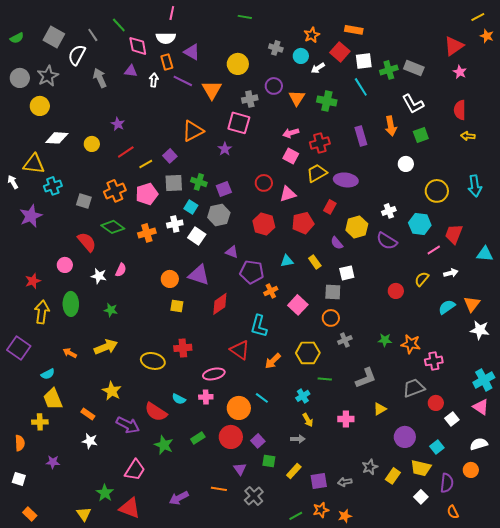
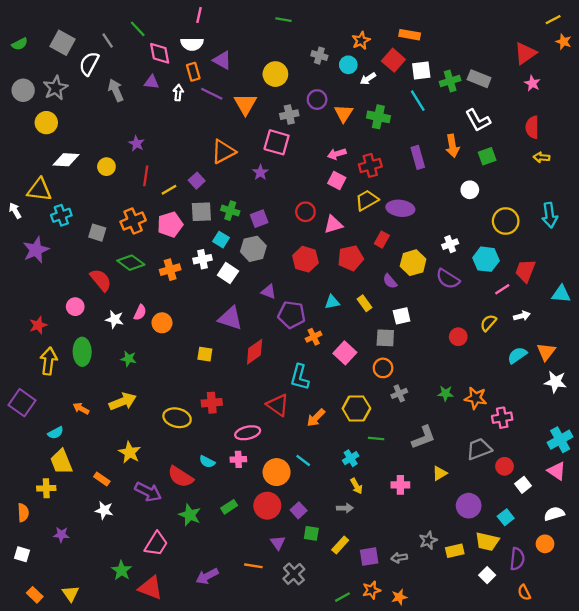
red line: (126, 152) -> (146, 176), turned -48
orange circle: (170, 279) -> (162, 323), moved
yellow rectangle: (393, 476) -> (455, 551), turned 42
yellow triangle: (84, 514) -> (71, 594), moved

